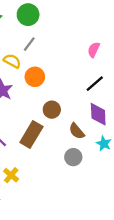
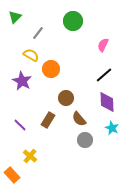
green circle: (28, 15) -> (73, 21), moved
gray line: (29, 44) -> (38, 33), moved
brown semicircle: (77, 131) -> (79, 119), moved
brown rectangle: (31, 134) -> (48, 120), size x0.7

